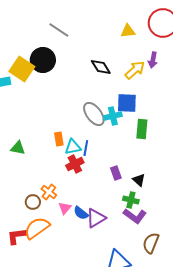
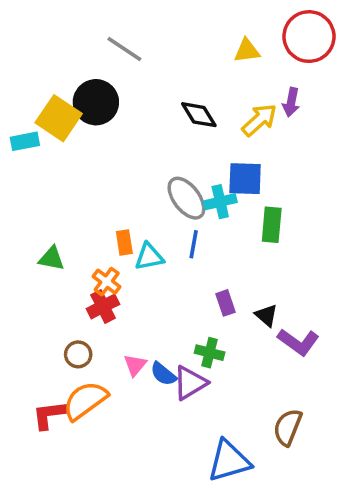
blue line: (86, 148) -> (194, 244), moved
red cross: (75, 164) -> (103, 306), moved
orange cross: (49, 192) -> (107, 282), moved
green cross: (131, 200) -> (210, 353), moved
purple L-shape: (135, 216) -> (298, 342), moved

